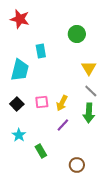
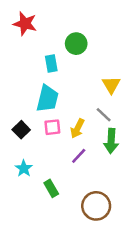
green circle: (77, 34) -> (76, 44), moved
cyan trapezoid: (20, 70) -> (47, 99), moved
gray line: (91, 91) -> (104, 115), moved
brown circle: (77, 165) -> (96, 206), size x1.5

